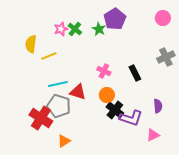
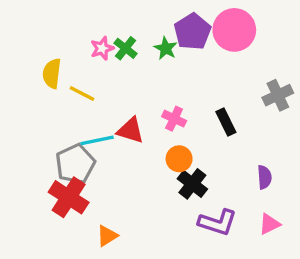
pink circle: (163, 18) -> (234, 30), moved, size x1.6
yellow line: (49, 56) -> (82, 94), turned 49
red triangle: (78, 92) -> (131, 130), moved
gray pentagon: (59, 106) -> (75, 164), moved, turned 30
purple L-shape: (131, 118) -> (218, 222), moved
pink triangle: (153, 135) -> (269, 224), moved

